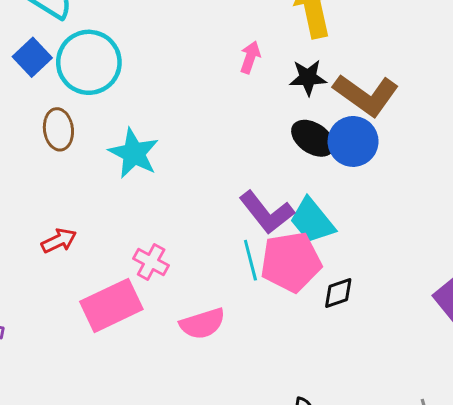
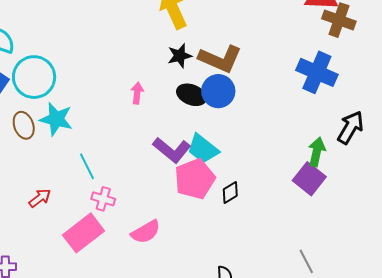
pink arrow: (250, 57) -> (137, 93), moved
cyan star: (134, 153) -> (56, 119), moved
cyan line: (250, 260) -> (87, 166), moved

